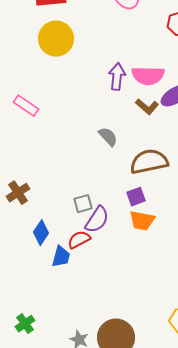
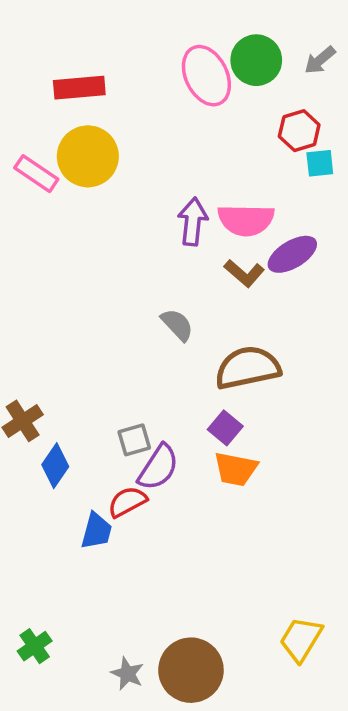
pink rectangle: (26, 106) -> (36, 174), moved
purple square: (136, 197) -> (225, 428), turned -30
blue diamond: (41, 233) -> (55, 466), moved

